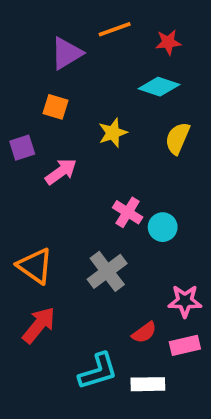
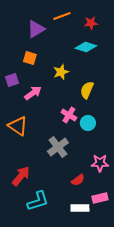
yellow semicircle: (177, 138) -> (87, 90), moved
orange triangle: (35, 266) -> (18, 126), moved
pink rectangle: (185, 345) -> (100, 198), moved
cyan L-shape: (98, 371) -> (38, 201), moved

